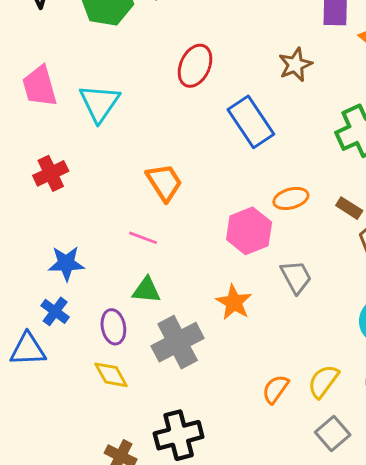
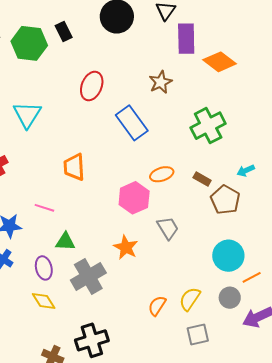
orange trapezoid: (164, 182) -> (74, 167), turned -148
pink line: (143, 238) -> (44, 208), moved
gray square: (333, 434) -> (198, 334), turned 30

